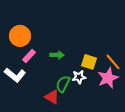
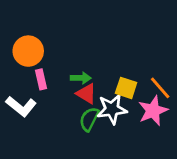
pink rectangle: (29, 56) -> (41, 79), turned -56
white star: (79, 77) -> (112, 109), size x1.5
red triangle: (52, 97) -> (86, 94), moved

